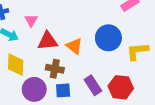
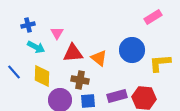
purple rectangle: (93, 85) -> (117, 96), turned -72

